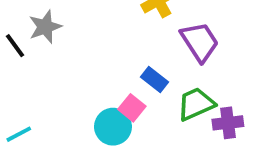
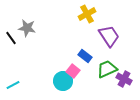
gray star: (45, 27) -> (27, 28), turned 30
purple cross: (228, 123) -> (124, 79), turned 35

